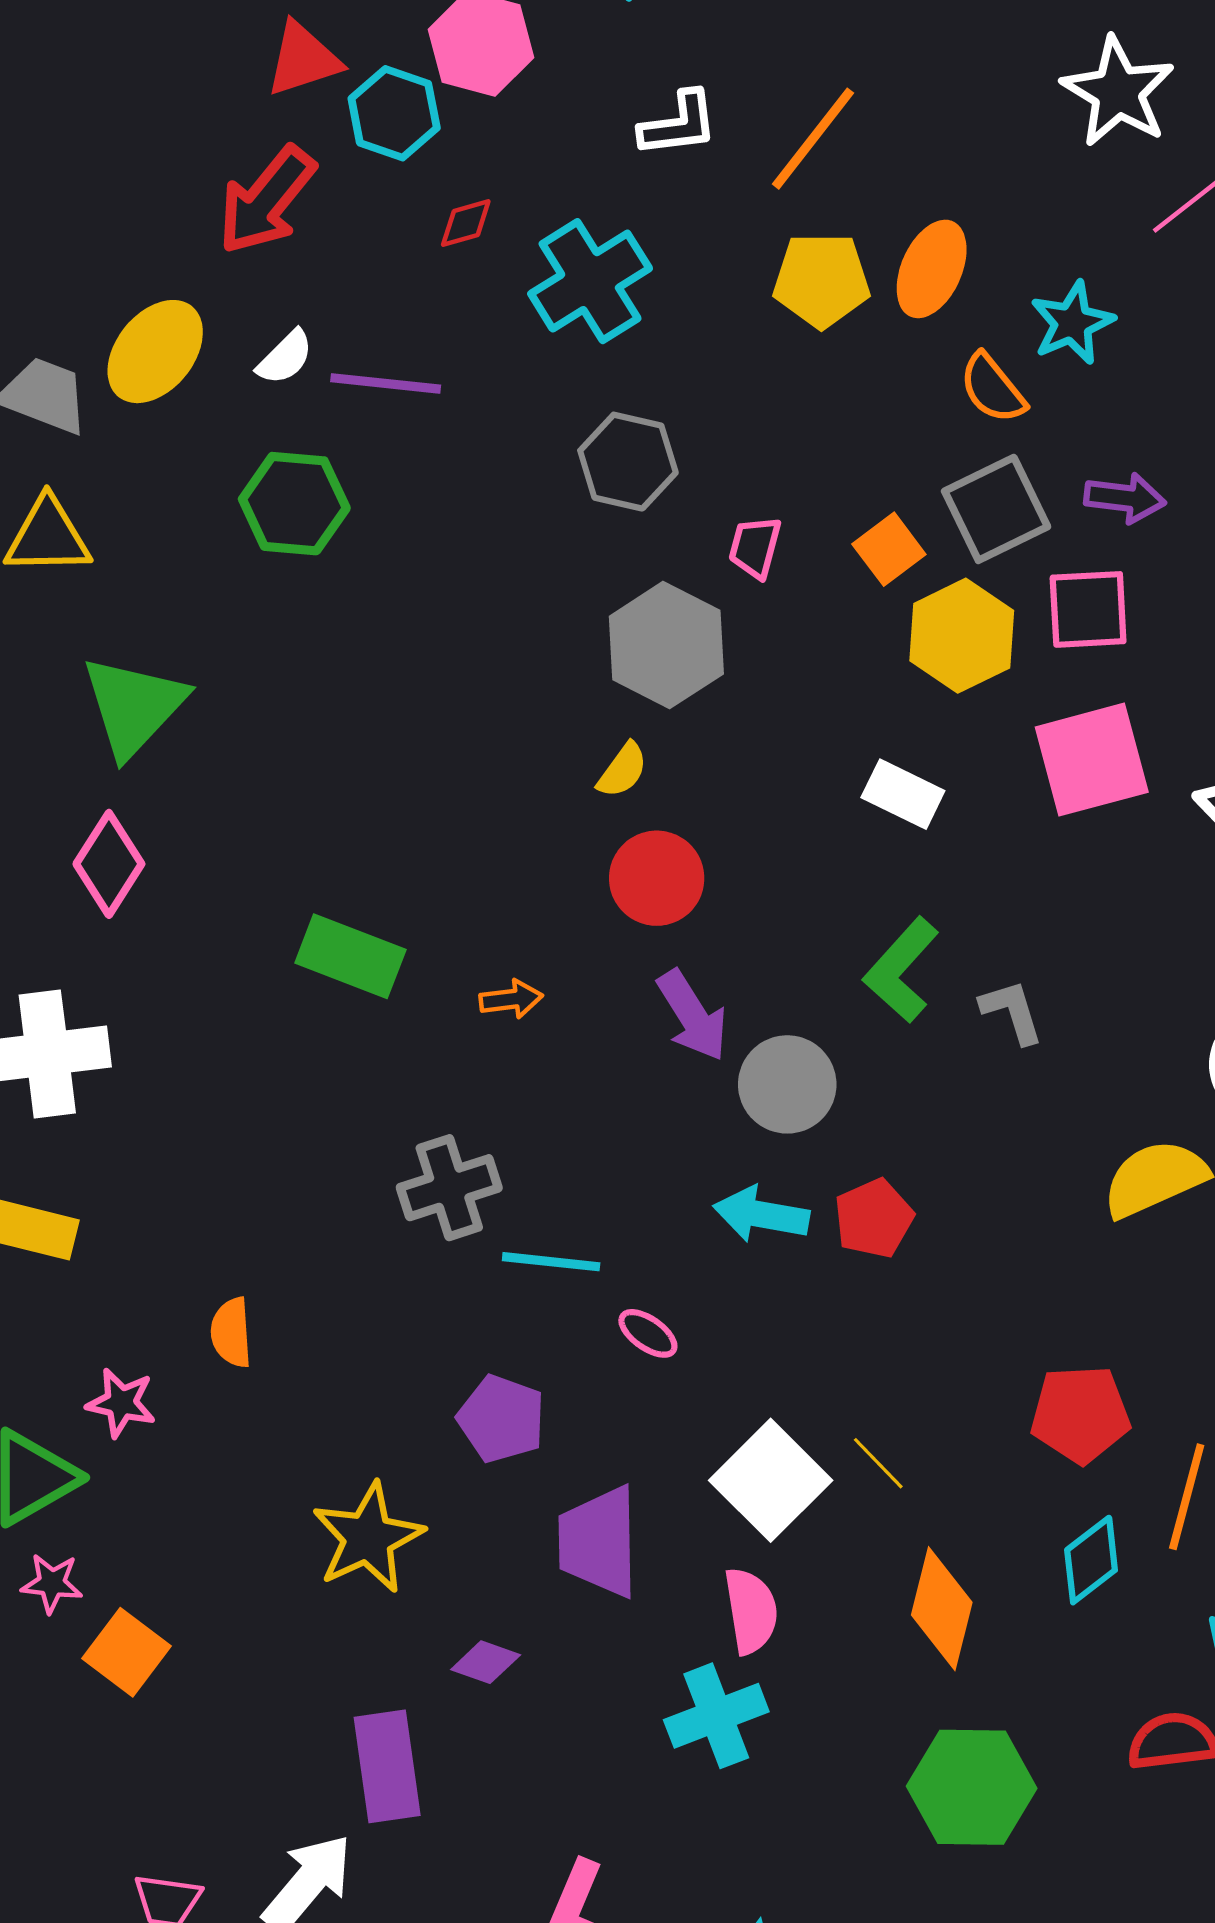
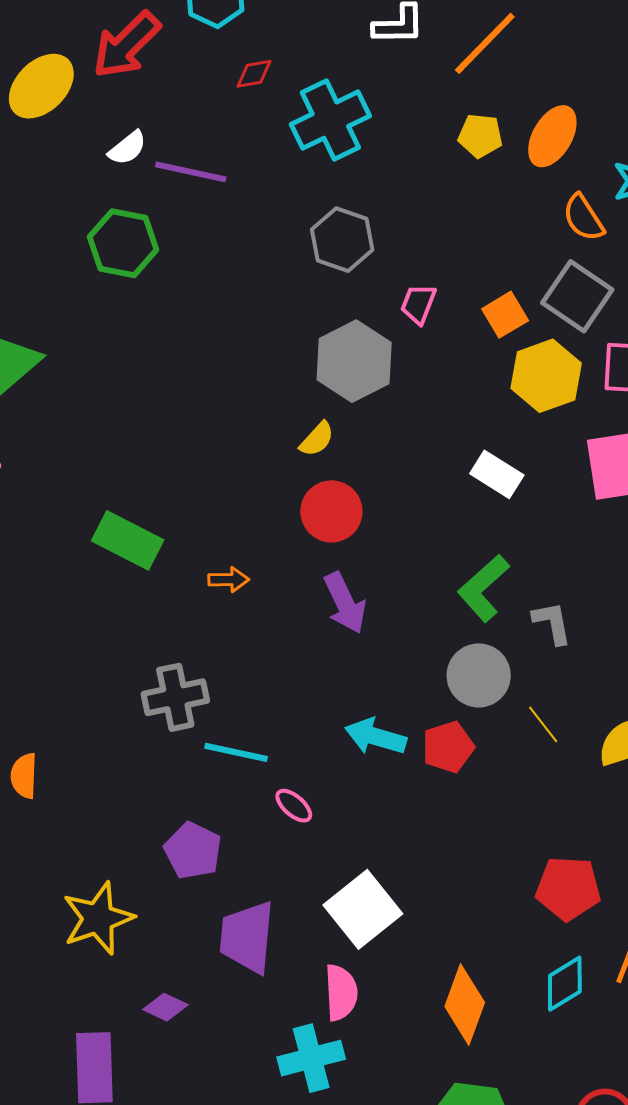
yellow pentagon: (821, 280) -> (480, 136), size x0.7
yellow ellipse: (155, 352) -> (41, 86), moved
gray square: (996, 509) -> (577, 296), turned -36
gray circle: (787, 1084) -> (479, 675), moved
yellow line: (878, 1463) -> (543, 724), moved

